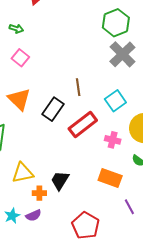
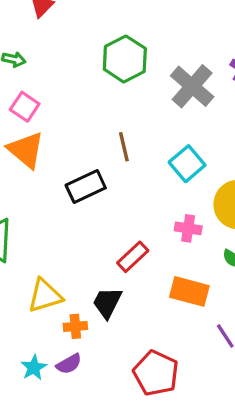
green hexagon: (116, 23) -> (125, 59), moved
orange triangle: (19, 99) -> (26, 150), moved
black rectangle: (53, 109) -> (86, 186), turned 35
red rectangle: (83, 125) -> (133, 257), moved, size x0.7

